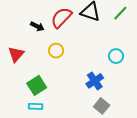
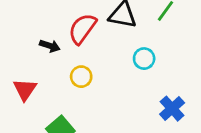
cyan circle: (116, 56) -> (144, 59), moved
blue cross: (95, 81) -> (172, 109), moved

